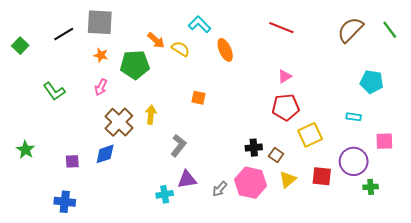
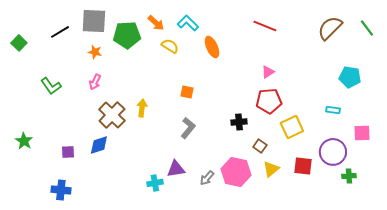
orange arrow: (156, 40) -> (156, 23), moved
green pentagon: (135, 65) -> (127, 35), moved
gray L-shape: (178, 145) -> (188, 128), moved
black cross: (254, 148) -> (239, 122), moved

